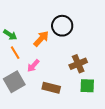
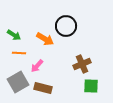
orange arrow: (41, 39) -> (45, 39), turned 78
orange line: (15, 53) -> (19, 53), turned -56
brown rectangle: (51, 88) -> (43, 88), moved

